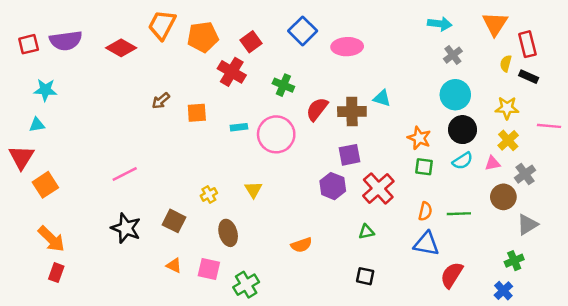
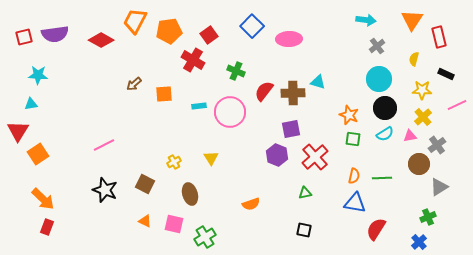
yellow semicircle: (506, 63) -> (414, 59), moved
black rectangle: (529, 77) -> (446, 74), moved
pink line: (549, 126) -> (457, 105), turned -30

